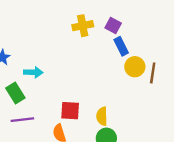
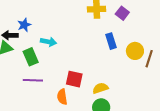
blue rectangle: (121, 46) -> (111, 41), moved
yellow semicircle: (102, 116) -> (100, 88), turned 63

